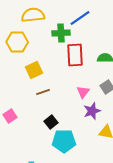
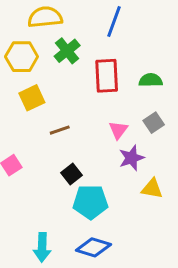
blue line: (80, 18) -> (114, 22), turned -35
green cross: (61, 33) -> (67, 51), moved, turned -36
yellow square: (34, 70) -> (32, 98), moved

